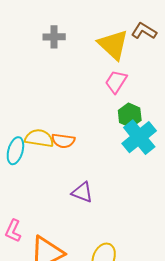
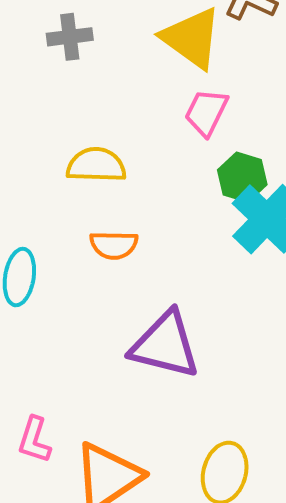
yellow semicircle: (39, 138) -> (96, 165), moved
purple triangle: (82, 192) -> (165, 345), size x1.6

